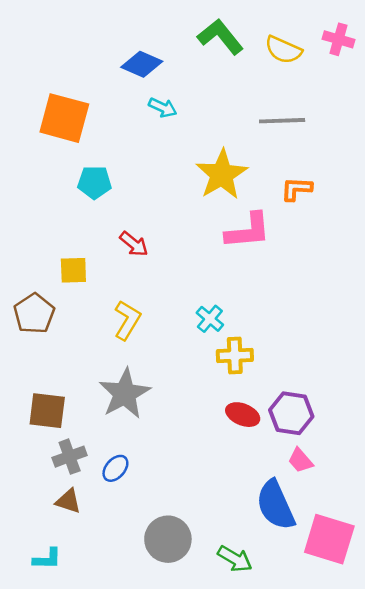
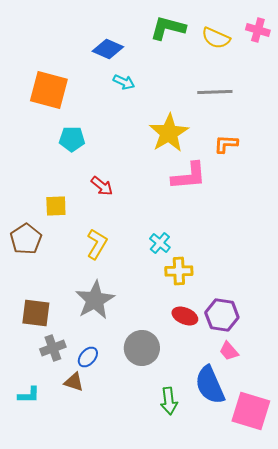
green L-shape: (220, 37) -> (168, 28), turned -36
brown triangle: (68, 501) -> (74, 382), moved
gray circle: (168, 539) -> (142, 348), moved
cyan L-shape: (47, 559) -> (29, 395), moved
green arrow: (235, 559) -> (169, 401), moved, turned 52

